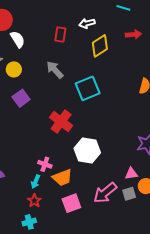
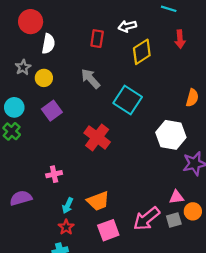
red arrow: (133, 34) -> (180, 39), turned 91
white semicircle: (18, 39) -> (48, 44), turned 42
cyan square: (88, 88) -> (128, 100), turned -35
white hexagon: (87, 150) -> (171, 135), moved
pink cross: (45, 164) -> (54, 174), moved, turned -32

